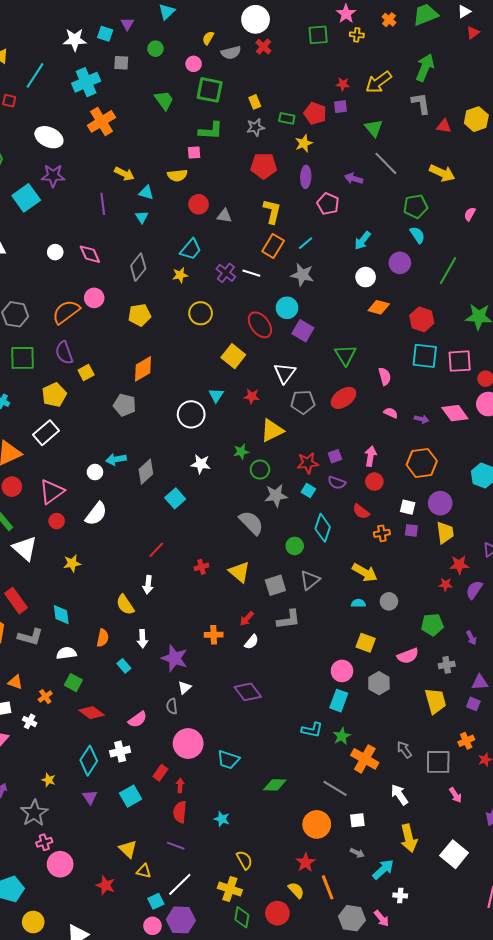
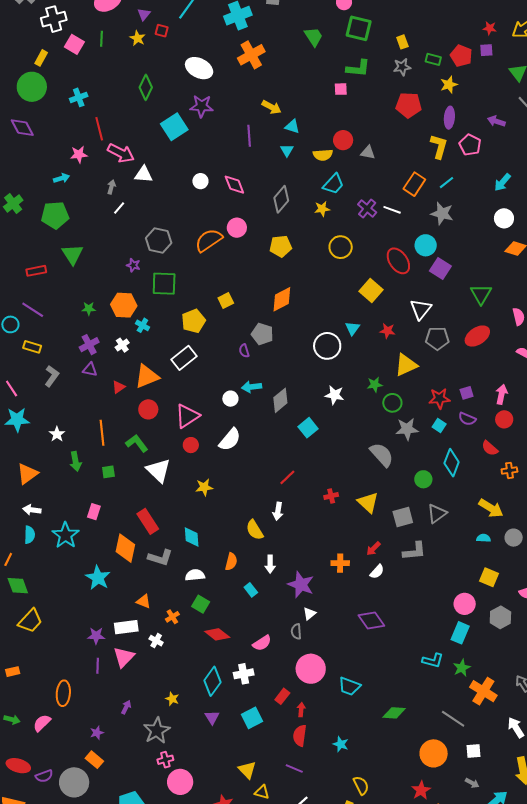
yellow semicircle: (177, 175) -> (323, 155), moved
yellow L-shape: (272, 211) -> (439, 146), moved
purple semicircle: (64, 353) -> (244, 351), moved, size x0.6

